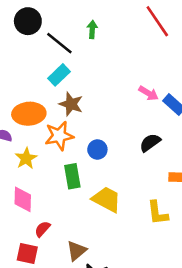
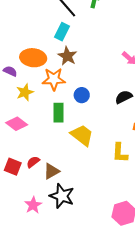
cyan rectangle: (59, 75) -> (62, 32), turned -30
pink diamond: (23, 199) -> (17, 124), turned -65
red semicircle: (42, 229) -> (33, 162), moved

